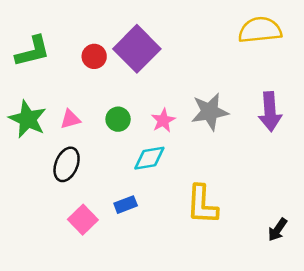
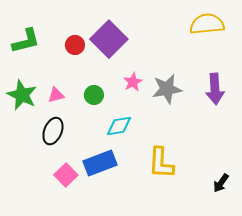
pink star: (163, 120) -> (133, 82), moved
blue rectangle: (126, 205) -> (100, 163), size x1.8

